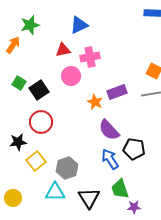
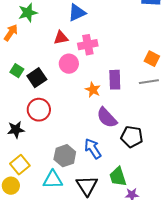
purple rectangle: (117, 92) -> (115, 80), turned -72
blue arrow: (110, 159) -> (93, 149), moved
yellow square: (36, 161) -> (20, 165), moved

